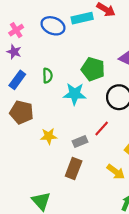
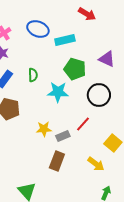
cyan rectangle: (82, 18) -> (65, 40), moved
yellow star: (49, 136) -> (44, 129), moved

